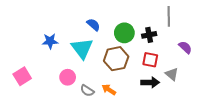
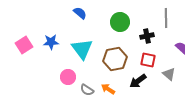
blue semicircle: (93, 25) -> (80, 13), moved
green circle: (124, 33) -> (120, 22), moved
pink square: (22, 76) -> (24, 45), moved
black arrow: (150, 82) -> (138, 81), moved, turned 144

